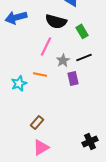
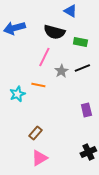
green rectangle: (82, 31) -> (80, 42), turned -48
purple rectangle: (73, 78) -> (86, 110), moved

